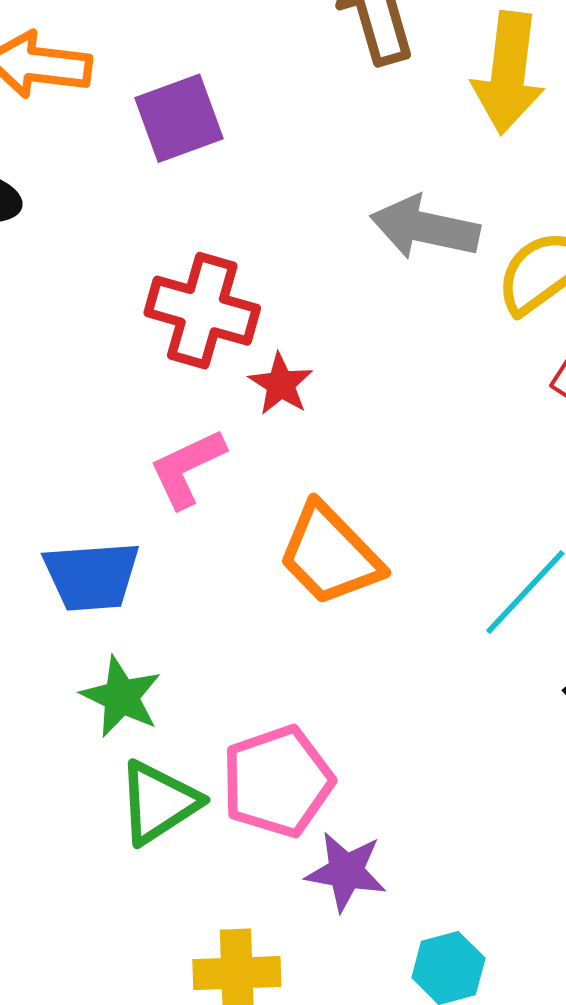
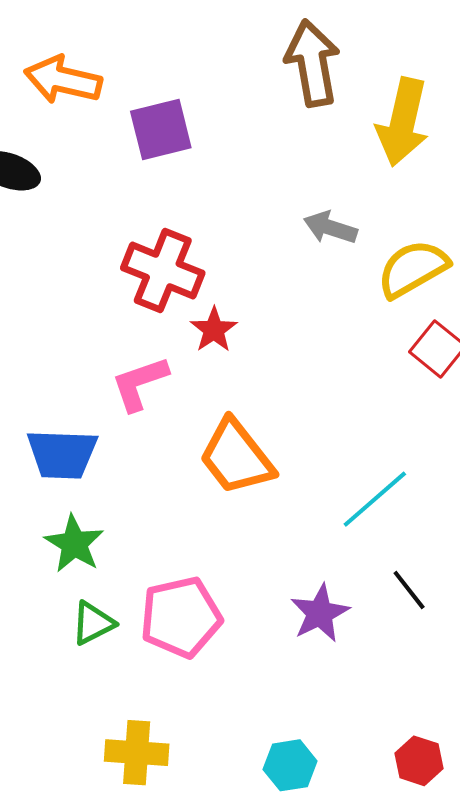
gray arrow: (425, 228) -> (330, 228), size x0.7
green triangle: (158, 802) -> (93, 623), size x0.7
purple star: (346, 872) -> (320, 613), moved, turned 30

